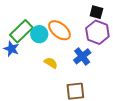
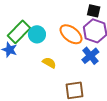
orange ellipse: (59, 30) -> (71, 34), moved
blue cross: (82, 56) -> (90, 56), moved

